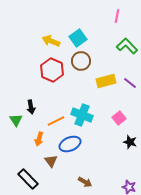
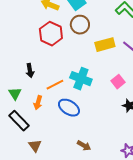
green triangle: (16, 120) -> (15, 94), moved
blue ellipse: (70, 144) -> (69, 108), turned 55
brown triangle: (51, 161) -> (35, 146), moved
black rectangle: (28, 179) -> (19, 121), moved

